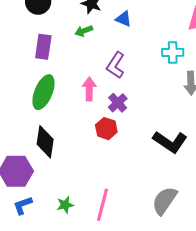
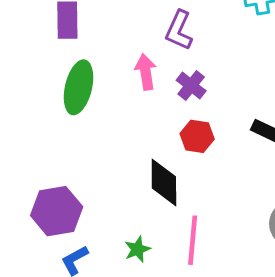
red hexagon: (106, 129) -> (197, 136), moved
black diamond: (45, 142) -> (164, 182), moved

